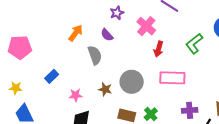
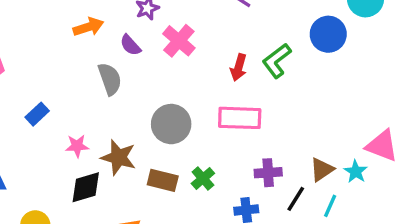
pink cross: (146, 26) -> (179, 41), moved
orange arrow: (76, 33) -> (88, 27), moved, turned 36
red arrow: (159, 49) -> (239, 67), moved
brown star: (105, 89) -> (119, 157), moved, size x1.5

